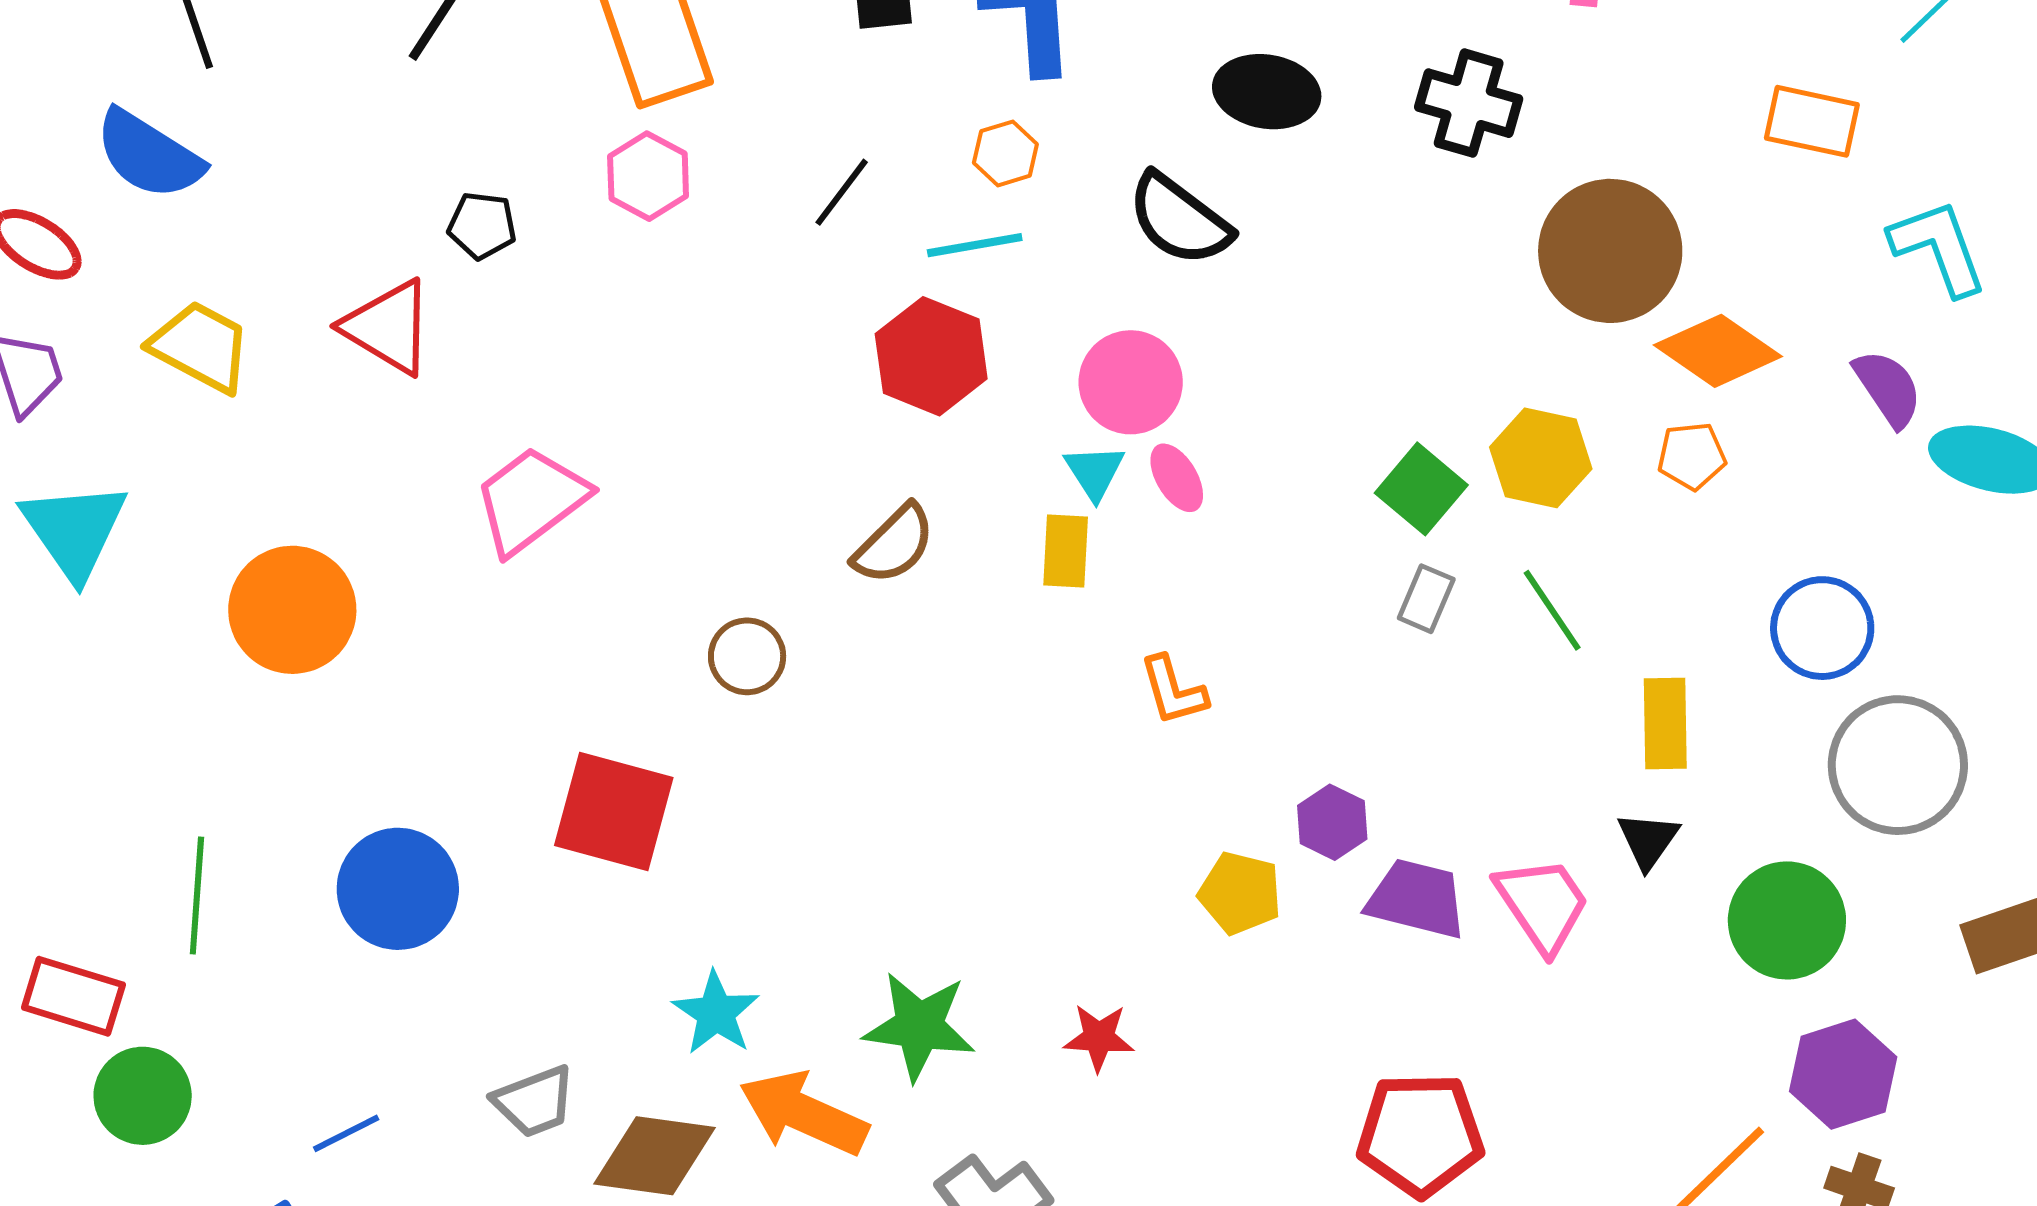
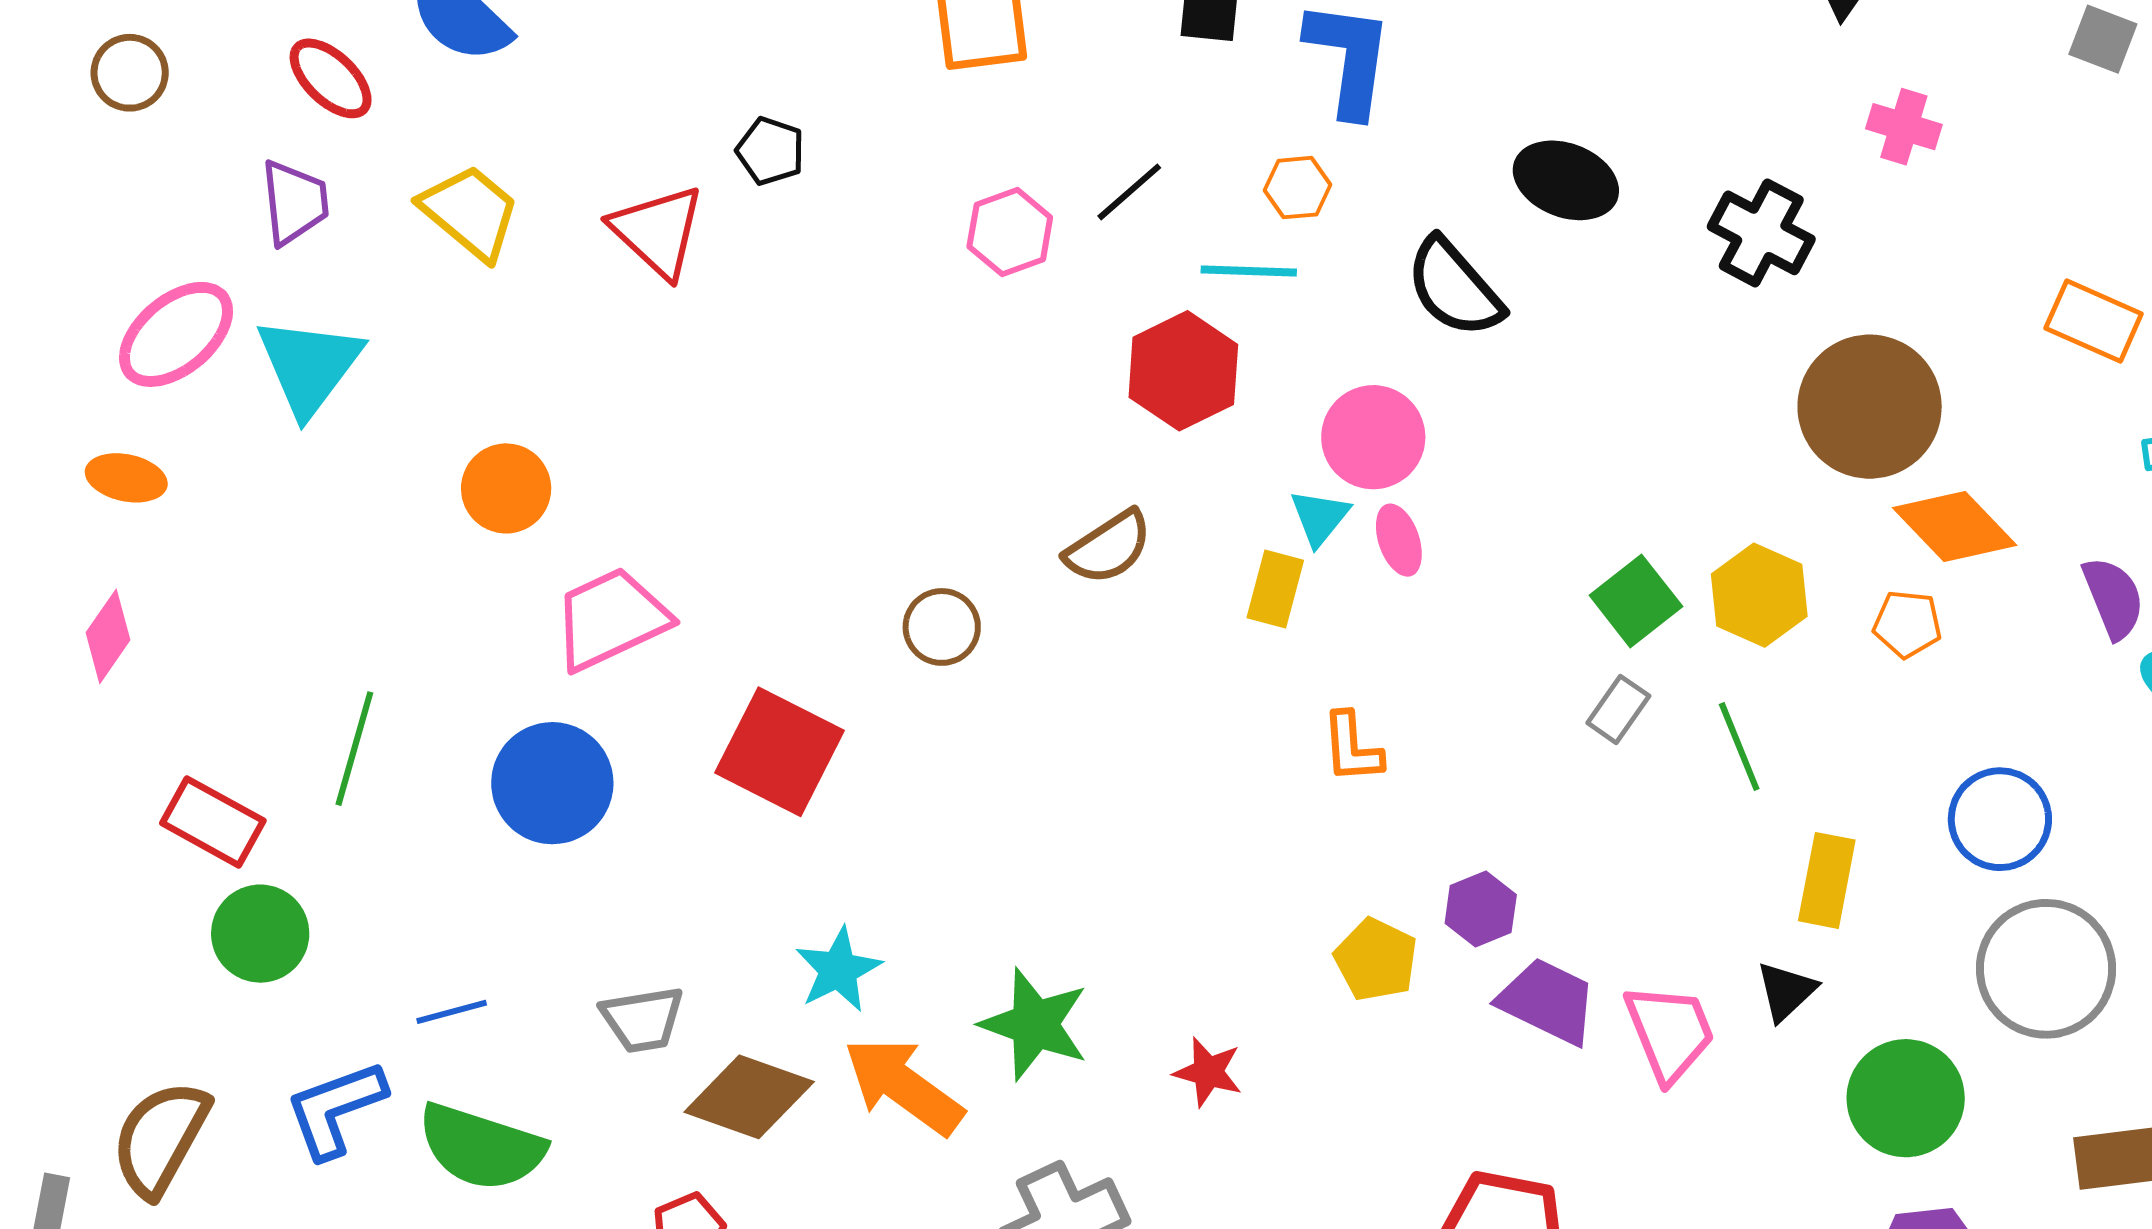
pink hexagon: (648, 176) -> (1010, 232), moved
pink trapezoid: (531, 500) -> (611, 619), moved
orange circle: (292, 610) -> (506, 488), size x0.7

